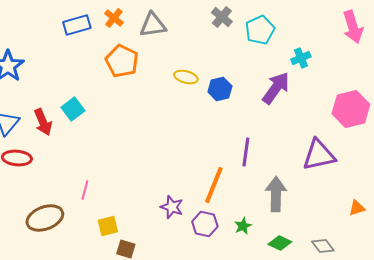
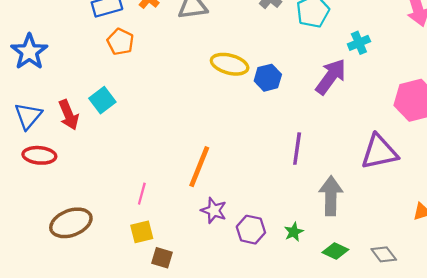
orange pentagon: (122, 61) -> (120, 42), moved, size x0.7
yellow ellipse: (186, 77) -> (230, 64), size x1.4
orange line: (214, 185) -> (199, 167), moved
pink line: (85, 190) -> (142, 194), moved

